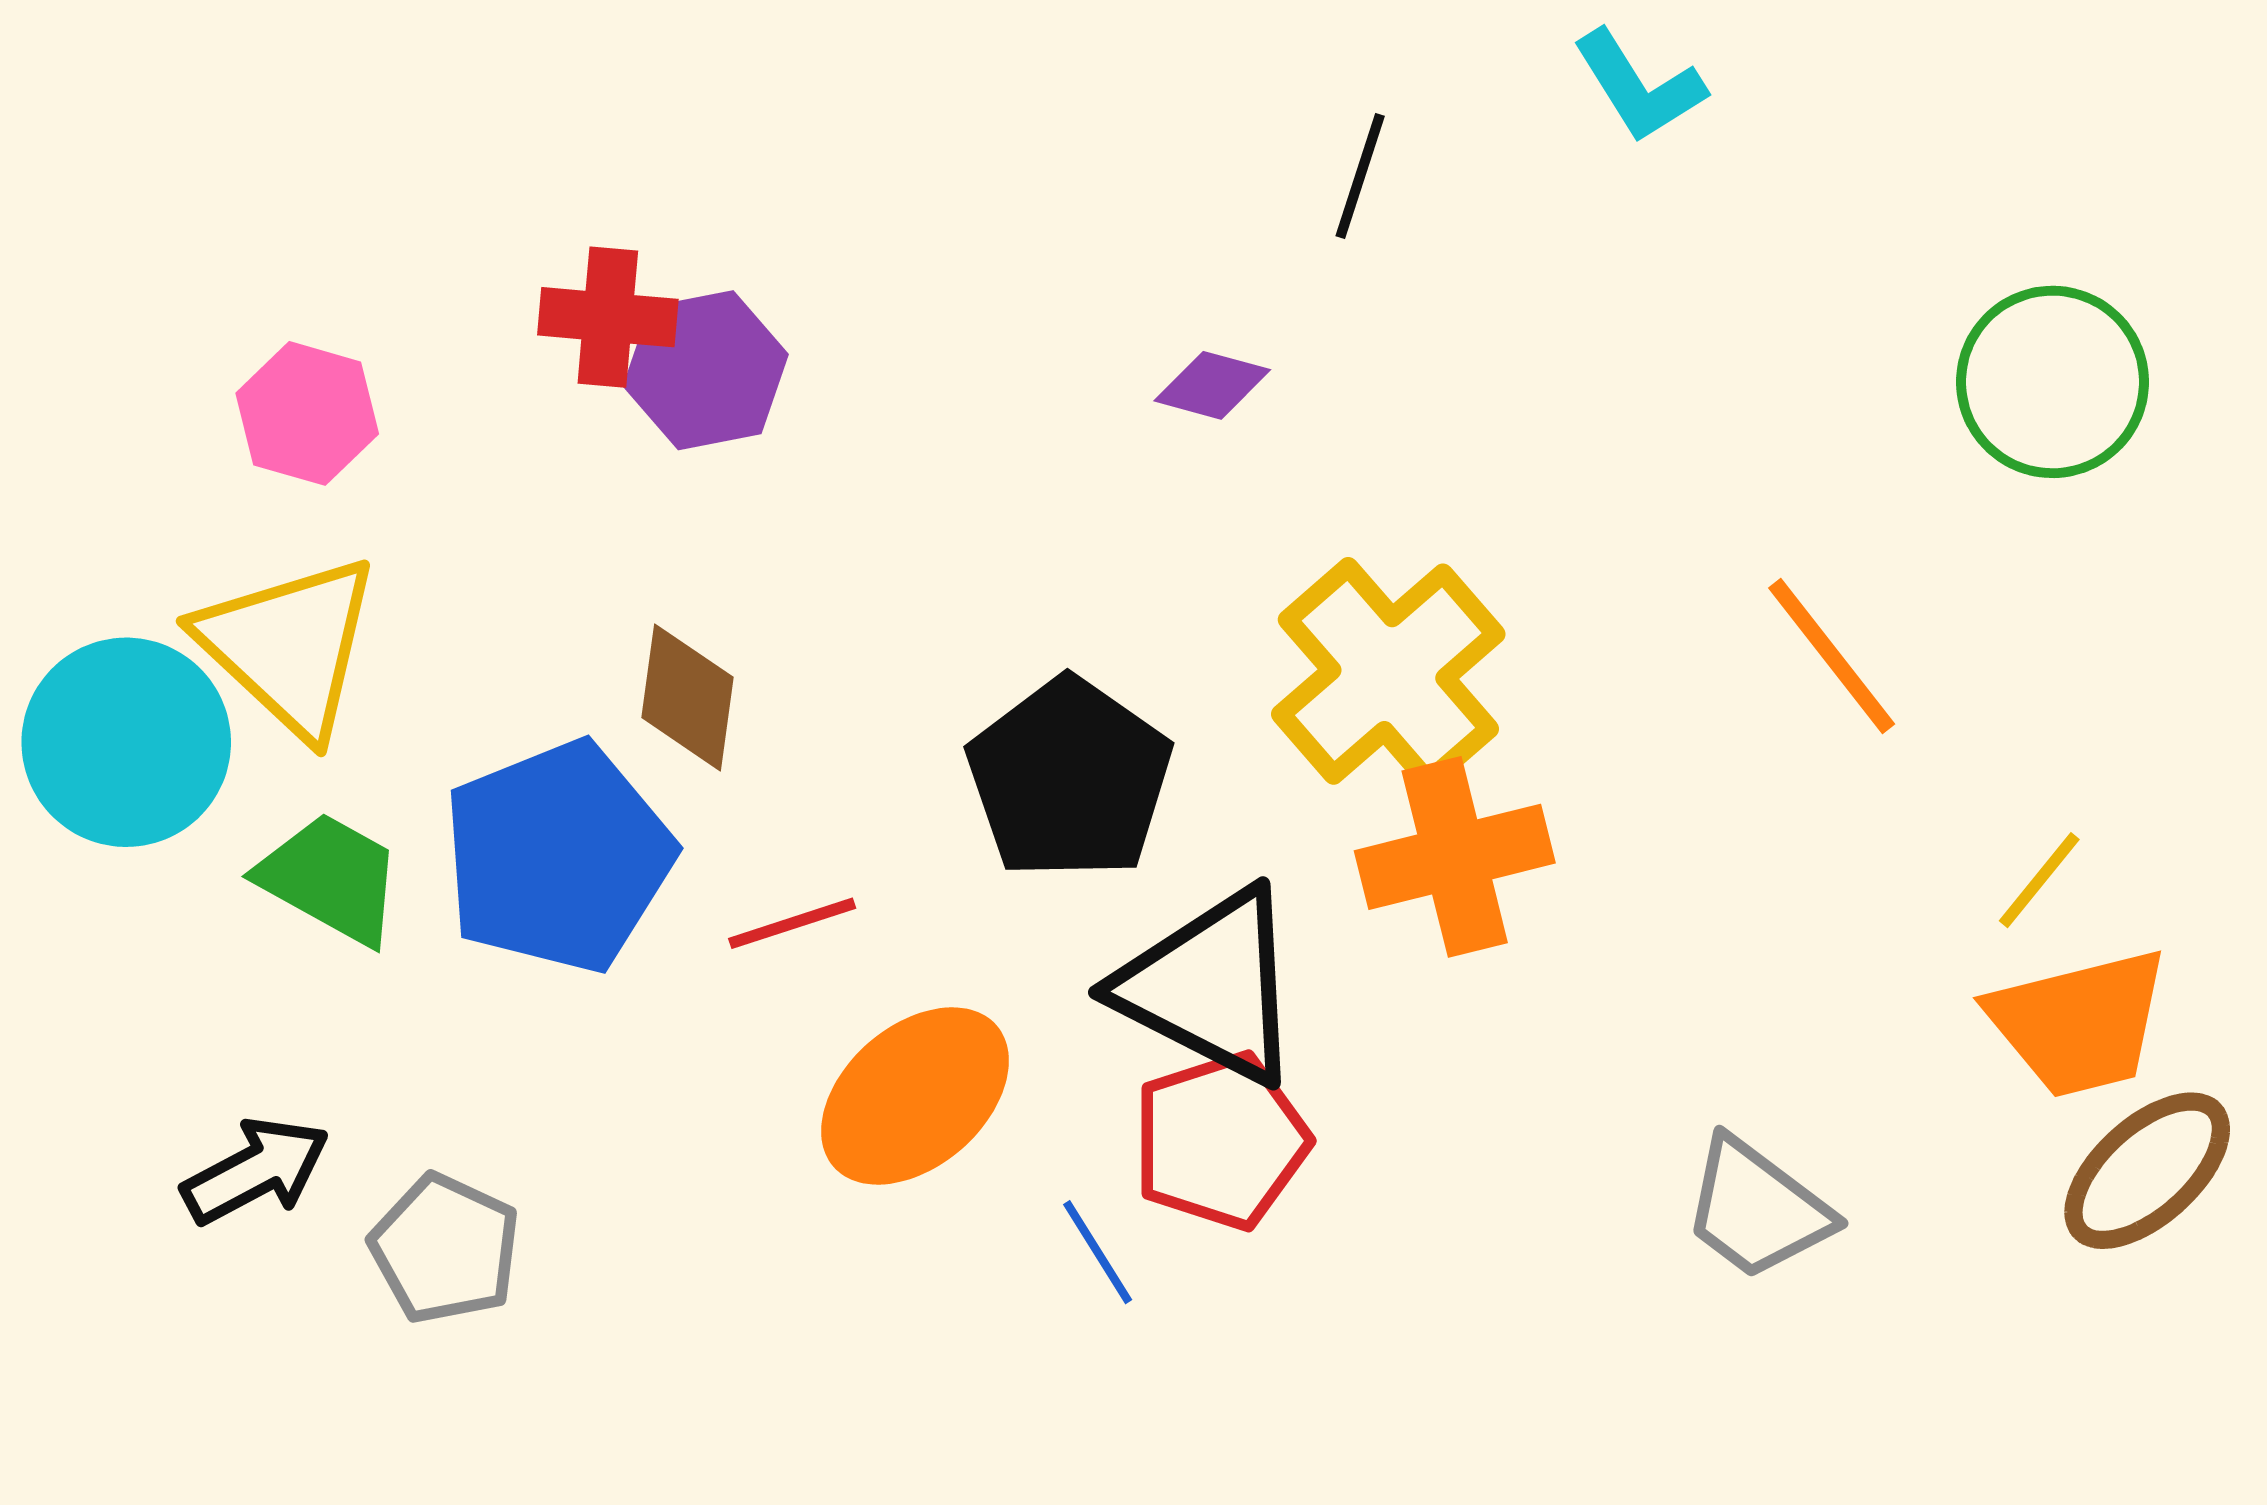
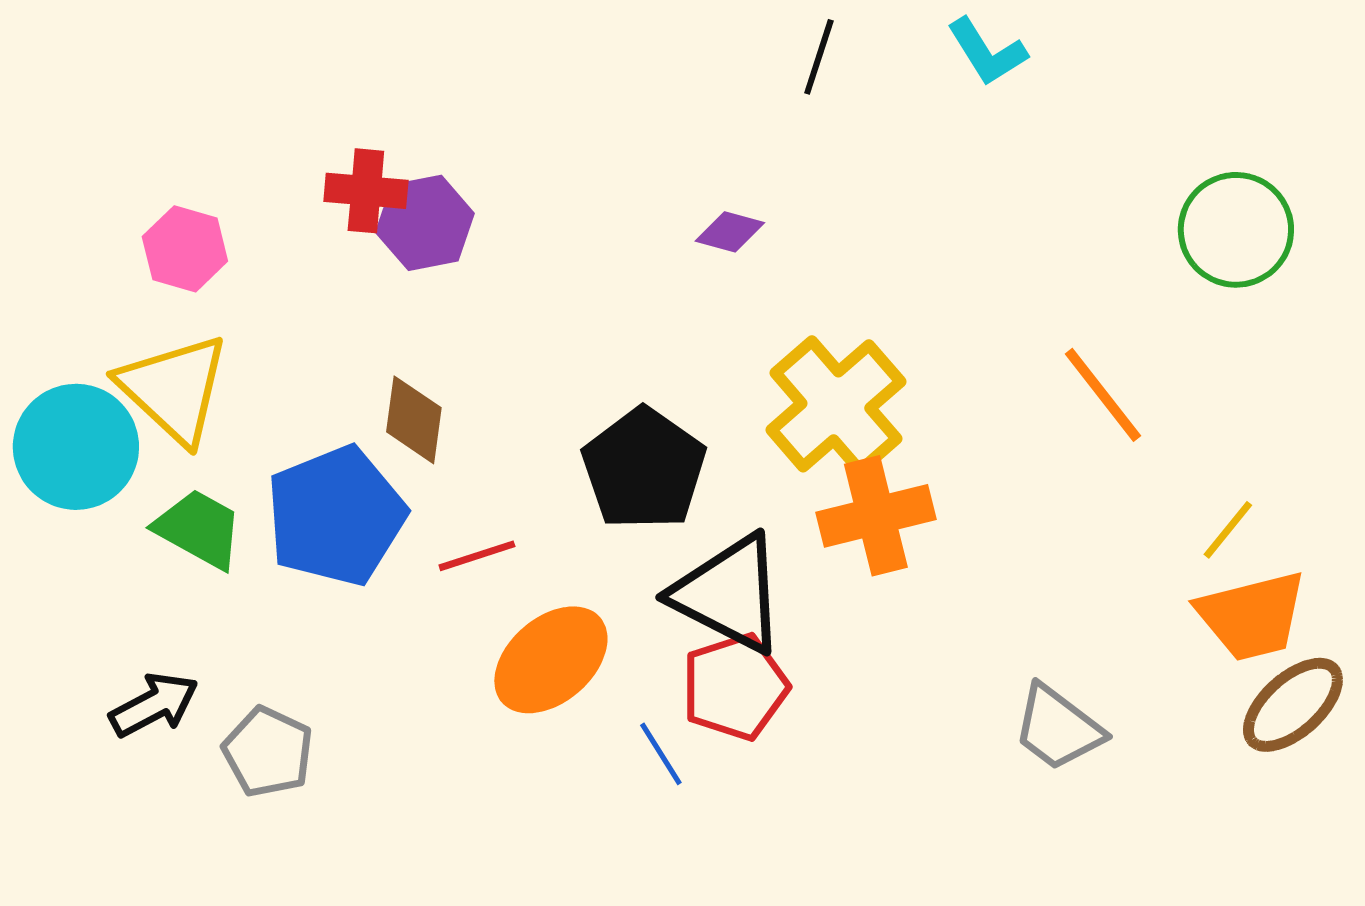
black line: (1360, 176) -> (819, 57), moved

